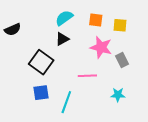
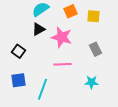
orange square: (96, 20) -> (71, 11), turned -32
pink star: (101, 47) -> (62, 37), moved
black square: (41, 62) -> (19, 51), size x0.6

